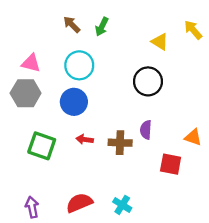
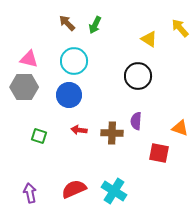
green square: (42, 146) -> (39, 136), size x0.6
cyan cross: (122, 205) -> (114, 191), size x1.4

